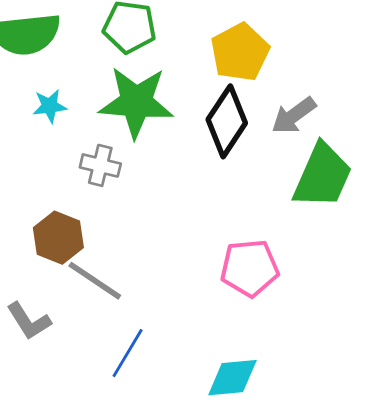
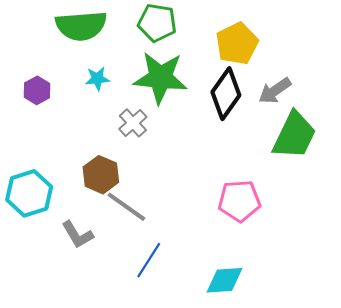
gray cross: (100, 165) -> (133, 123), turned 32

